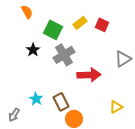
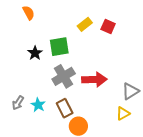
green square: (53, 30) -> (59, 47), moved, turned -36
gray cross: (64, 55) -> (64, 76), moved
gray triangle: (123, 59) -> (130, 91), moved
gray arrow: (14, 115) -> (18, 103), moved

